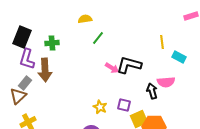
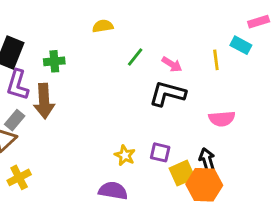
green line: (98, 38) -> (135, 57), moved
cyan rectangle: (179, 57) -> (241, 45), moved
pink arrow: (112, 68) -> (172, 64), moved
black arrow: (152, 91) -> (207, 160), moved

